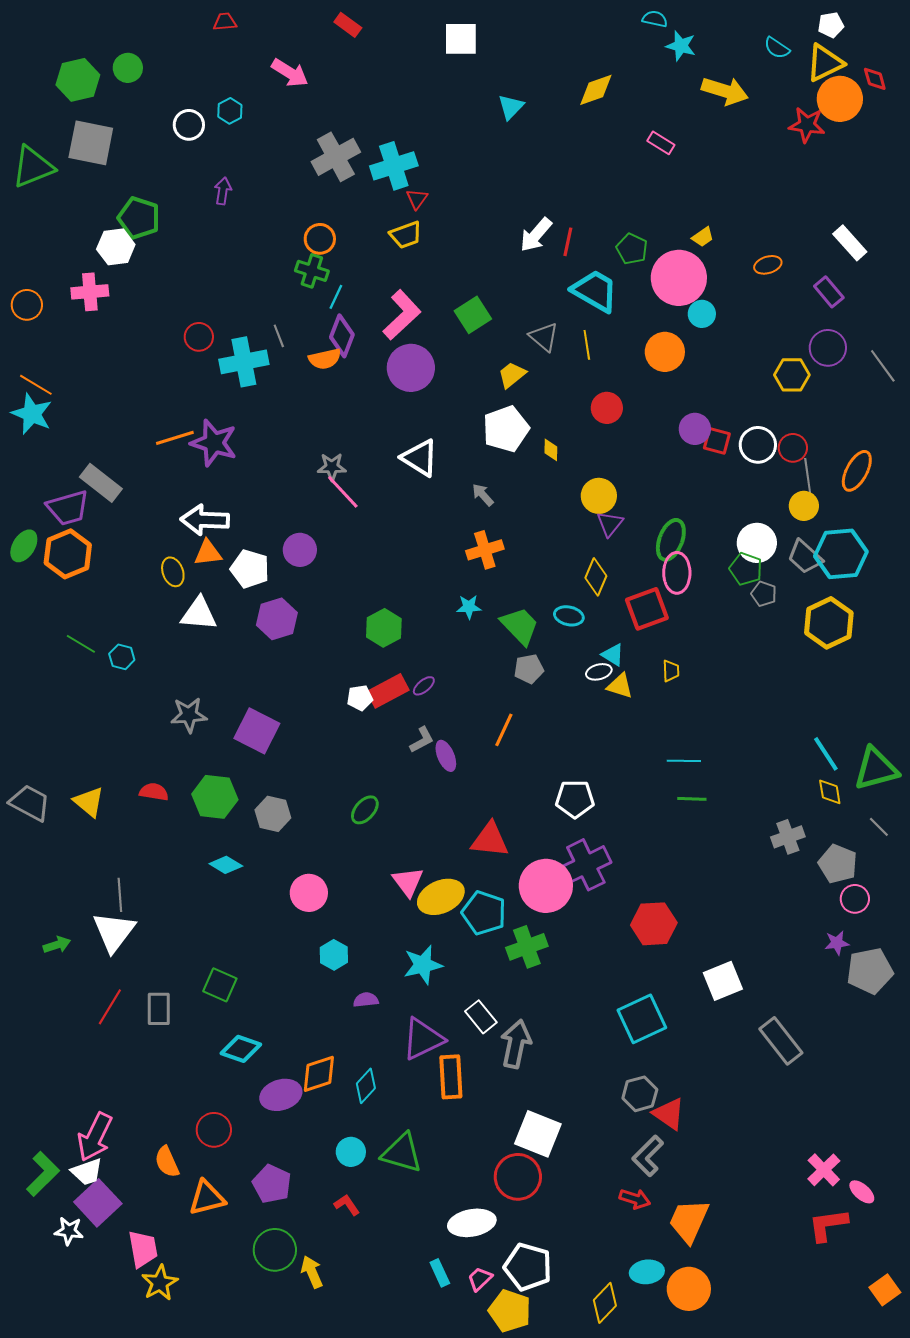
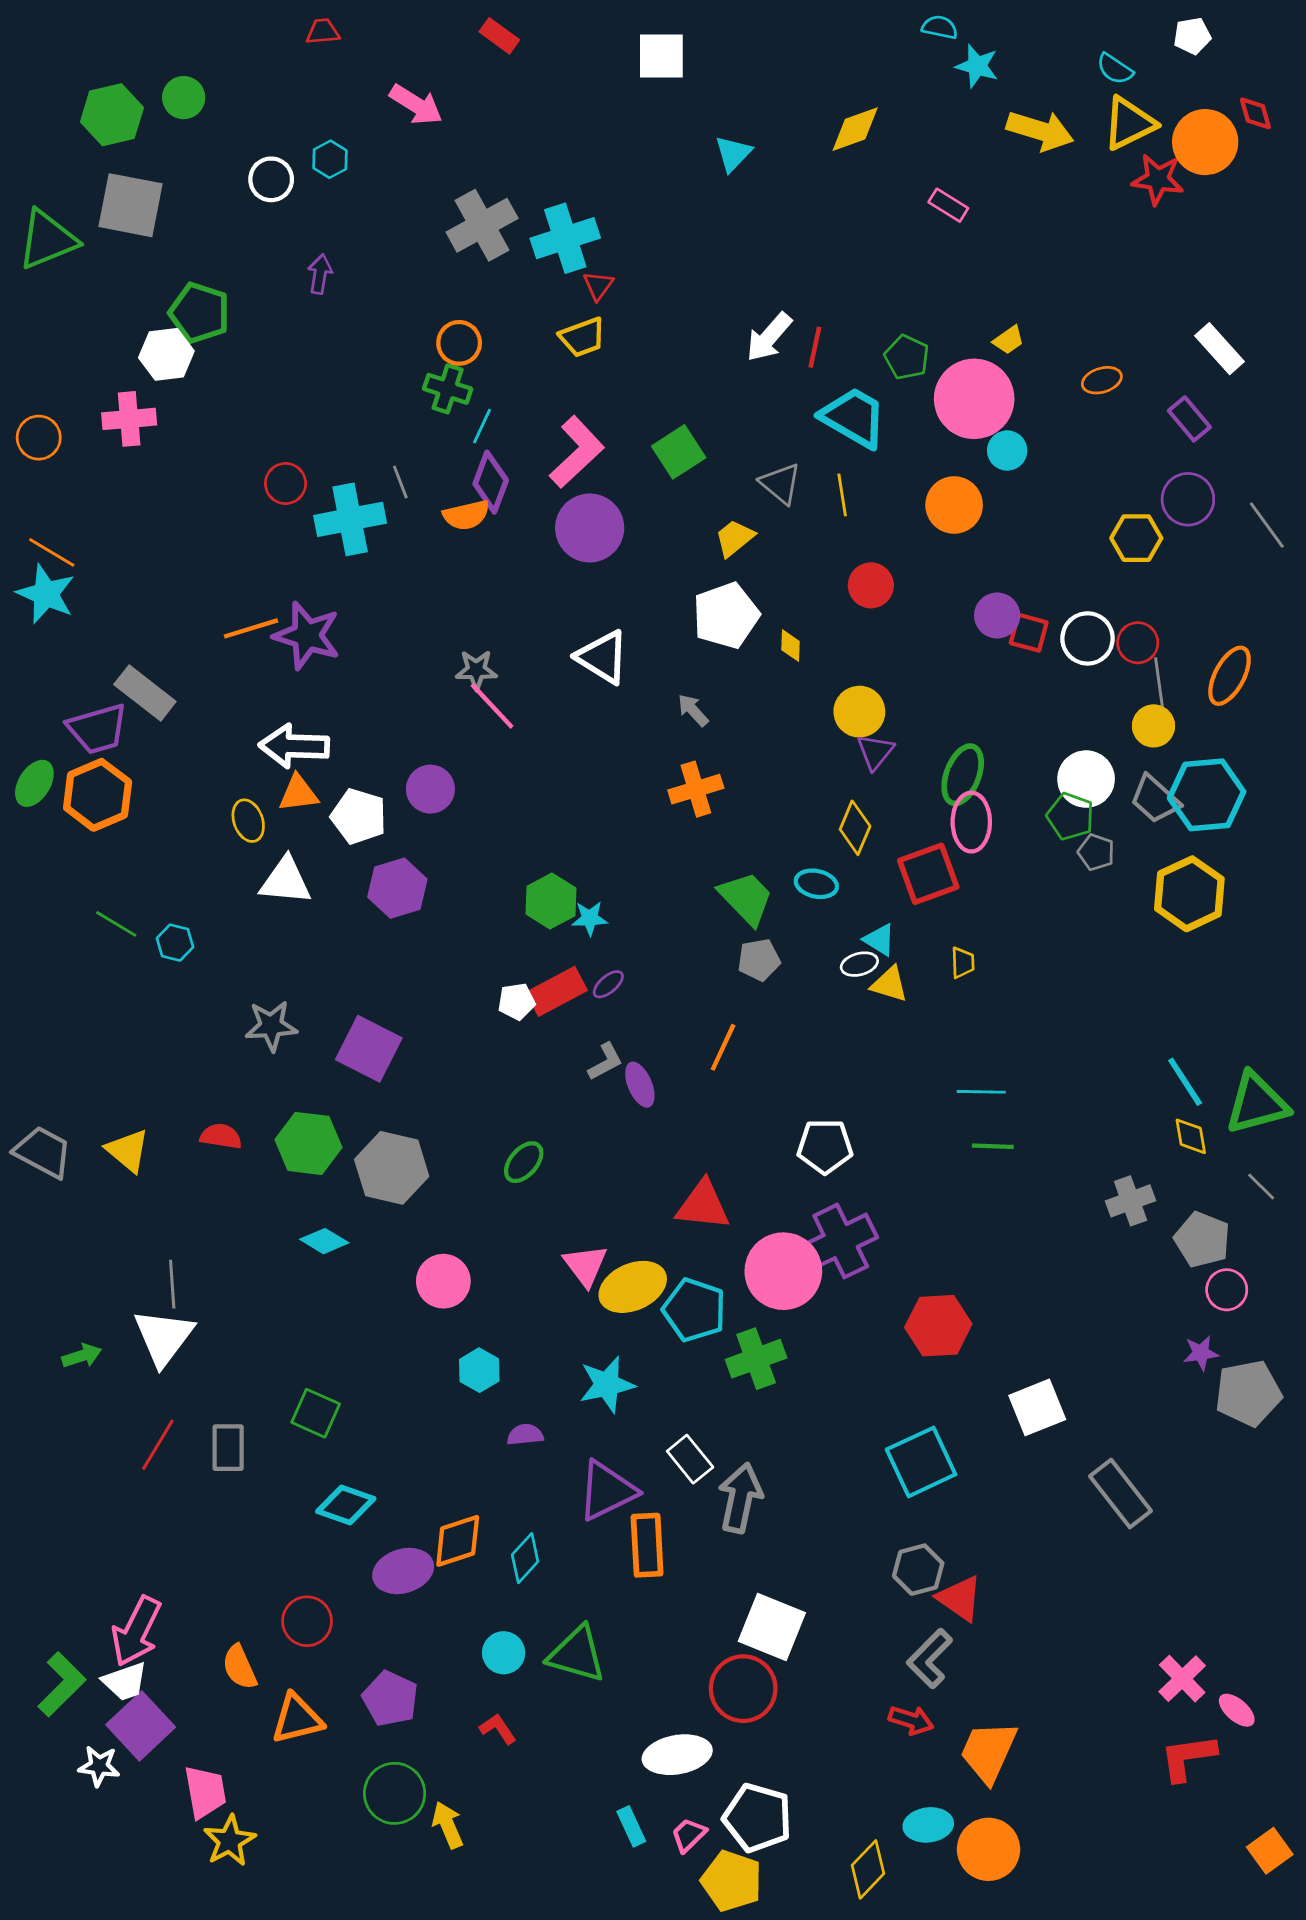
yellow triangle: (825, 63) -> (1129, 123), moved
cyan star: (469, 607) -> (590, 918), moved
gray hexagon: (273, 814) -> (392, 1168), size x1.4

